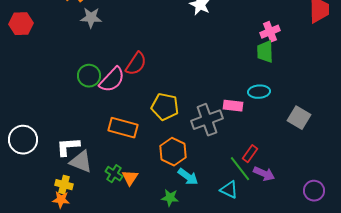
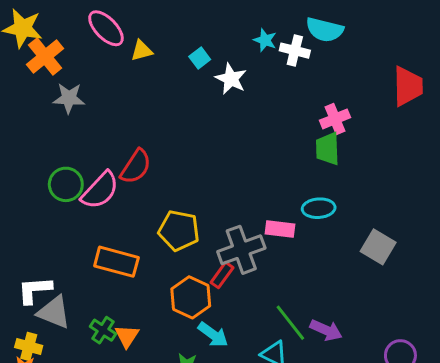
red rectangle: (250, 154) -> (222, 275), moved

